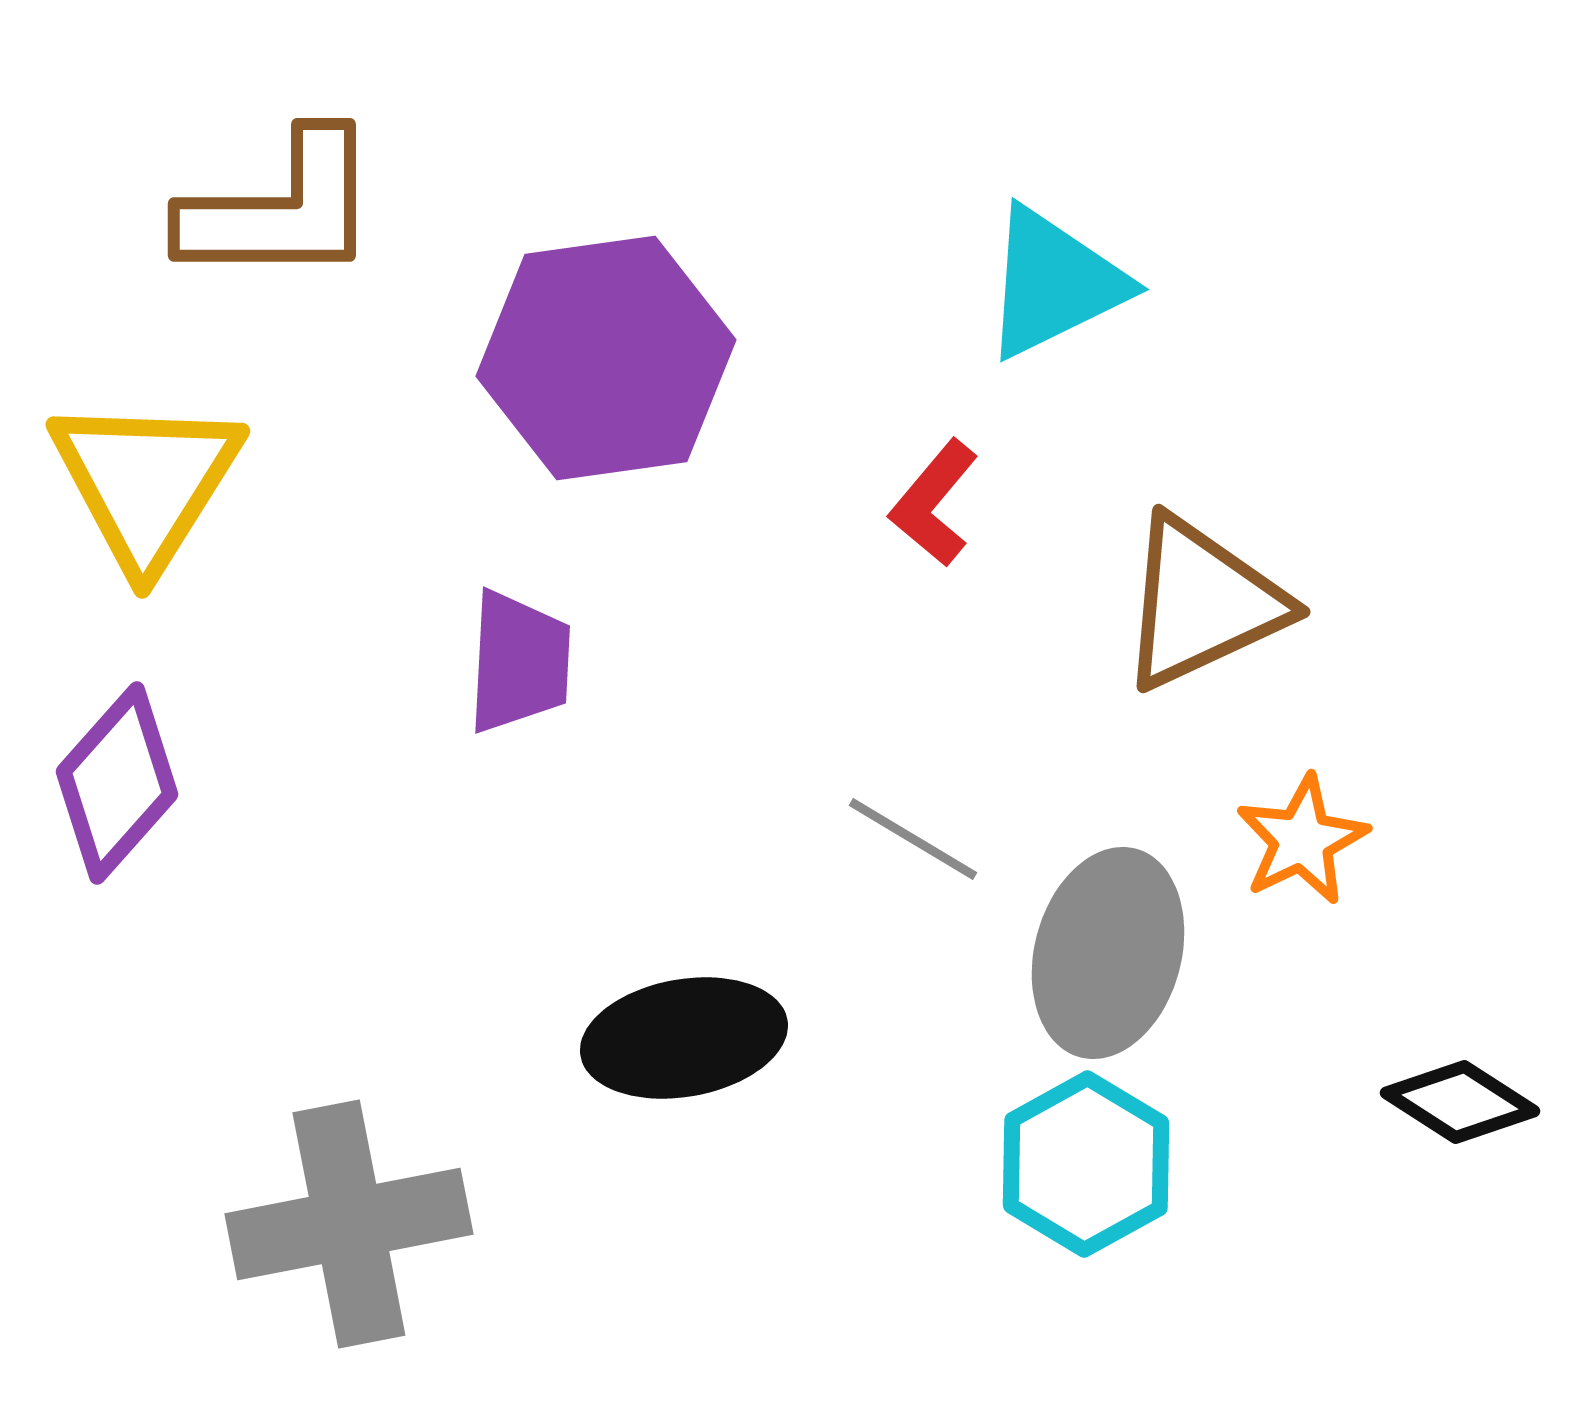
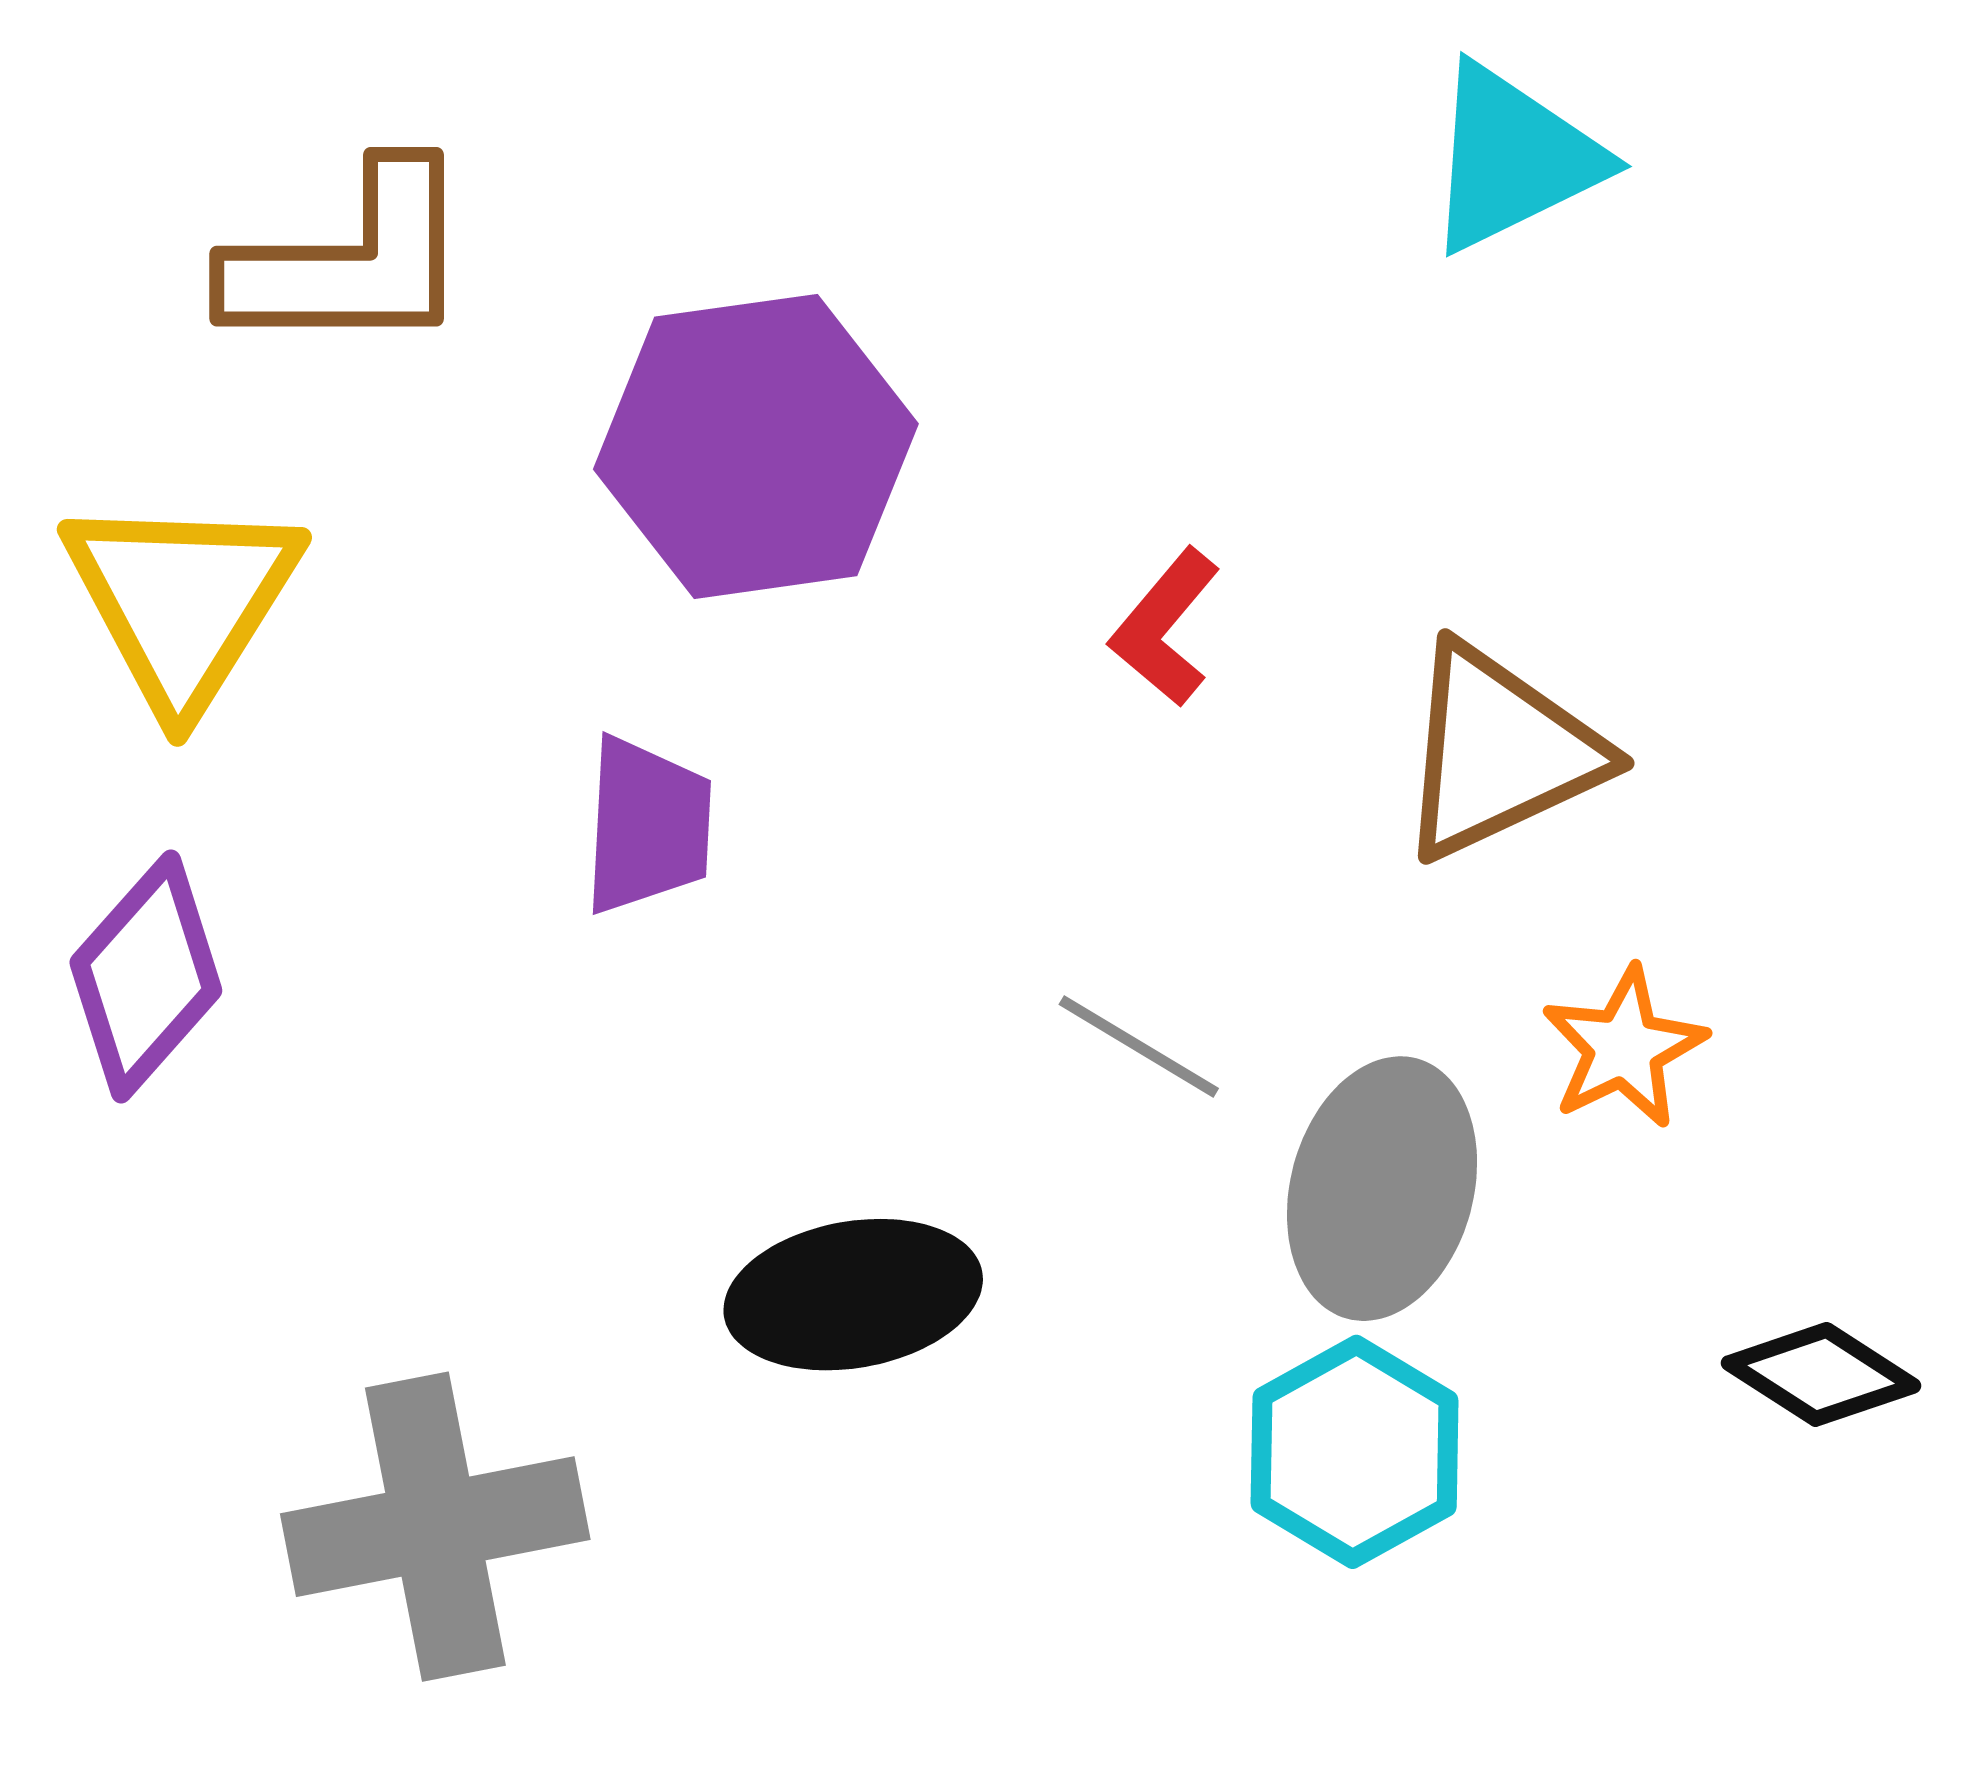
cyan triangle: (1054, 283) -> (1513, 158), moved

